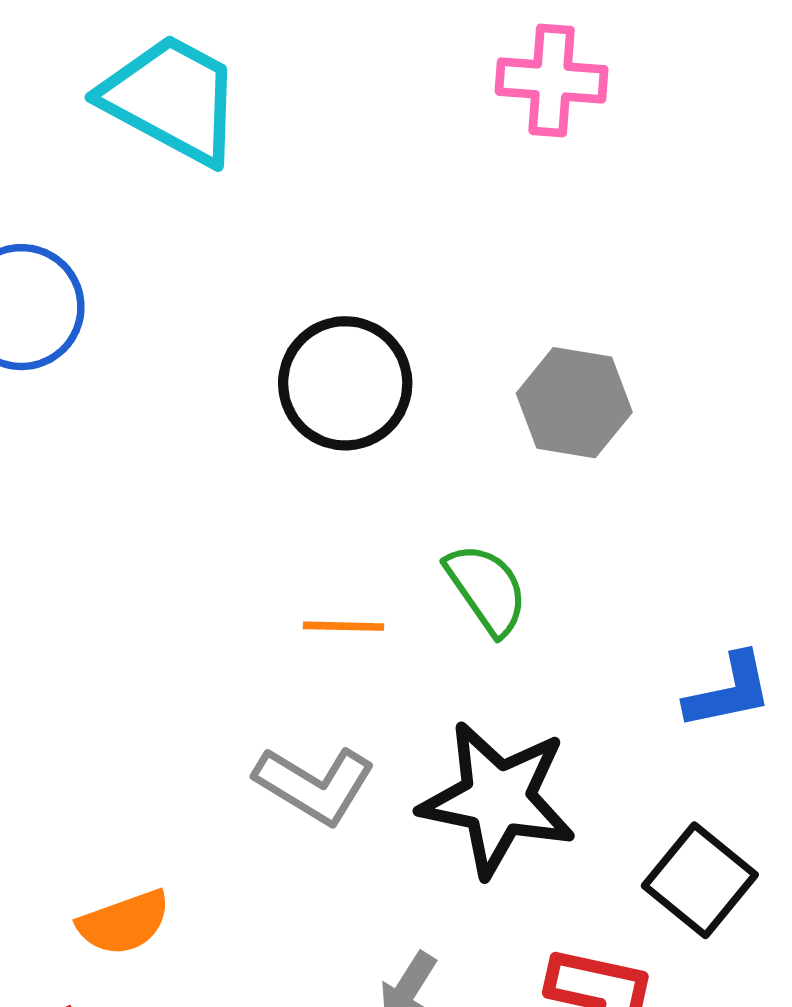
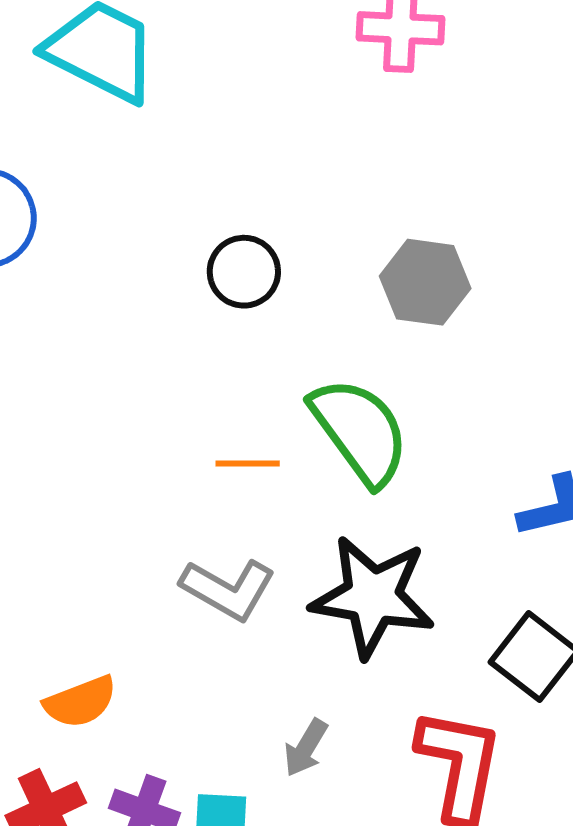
black circle: (345, 383) -> (244, 272), size x0.7
green semicircle: (487, 589) -> (360, 431), size x1.5

